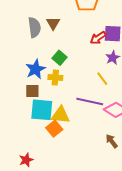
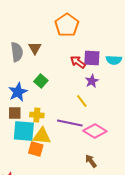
red arrow: (98, 38) -> (78, 62), turned 70
yellow cross: (55, 78) -> (37, 115), moved
orange square: (54, 129) -> (36, 149), turned -35

